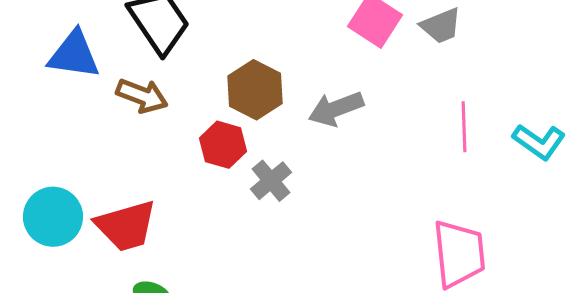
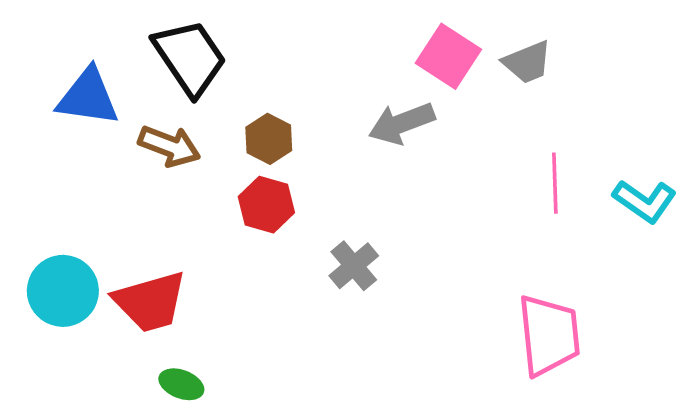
brown hexagon: (255, 90) -> (269, 139), moved, size x0.7
gray arrow: (336, 109) -> (402, 123), moved
gray cross: (271, 181) -> (354, 266), moved

